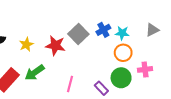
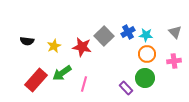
gray triangle: (152, 30) -> (175, 32), turned -48
pink cross: (145, 69) -> (174, 61), moved
pink line: (70, 84) -> (84, 84), moved

